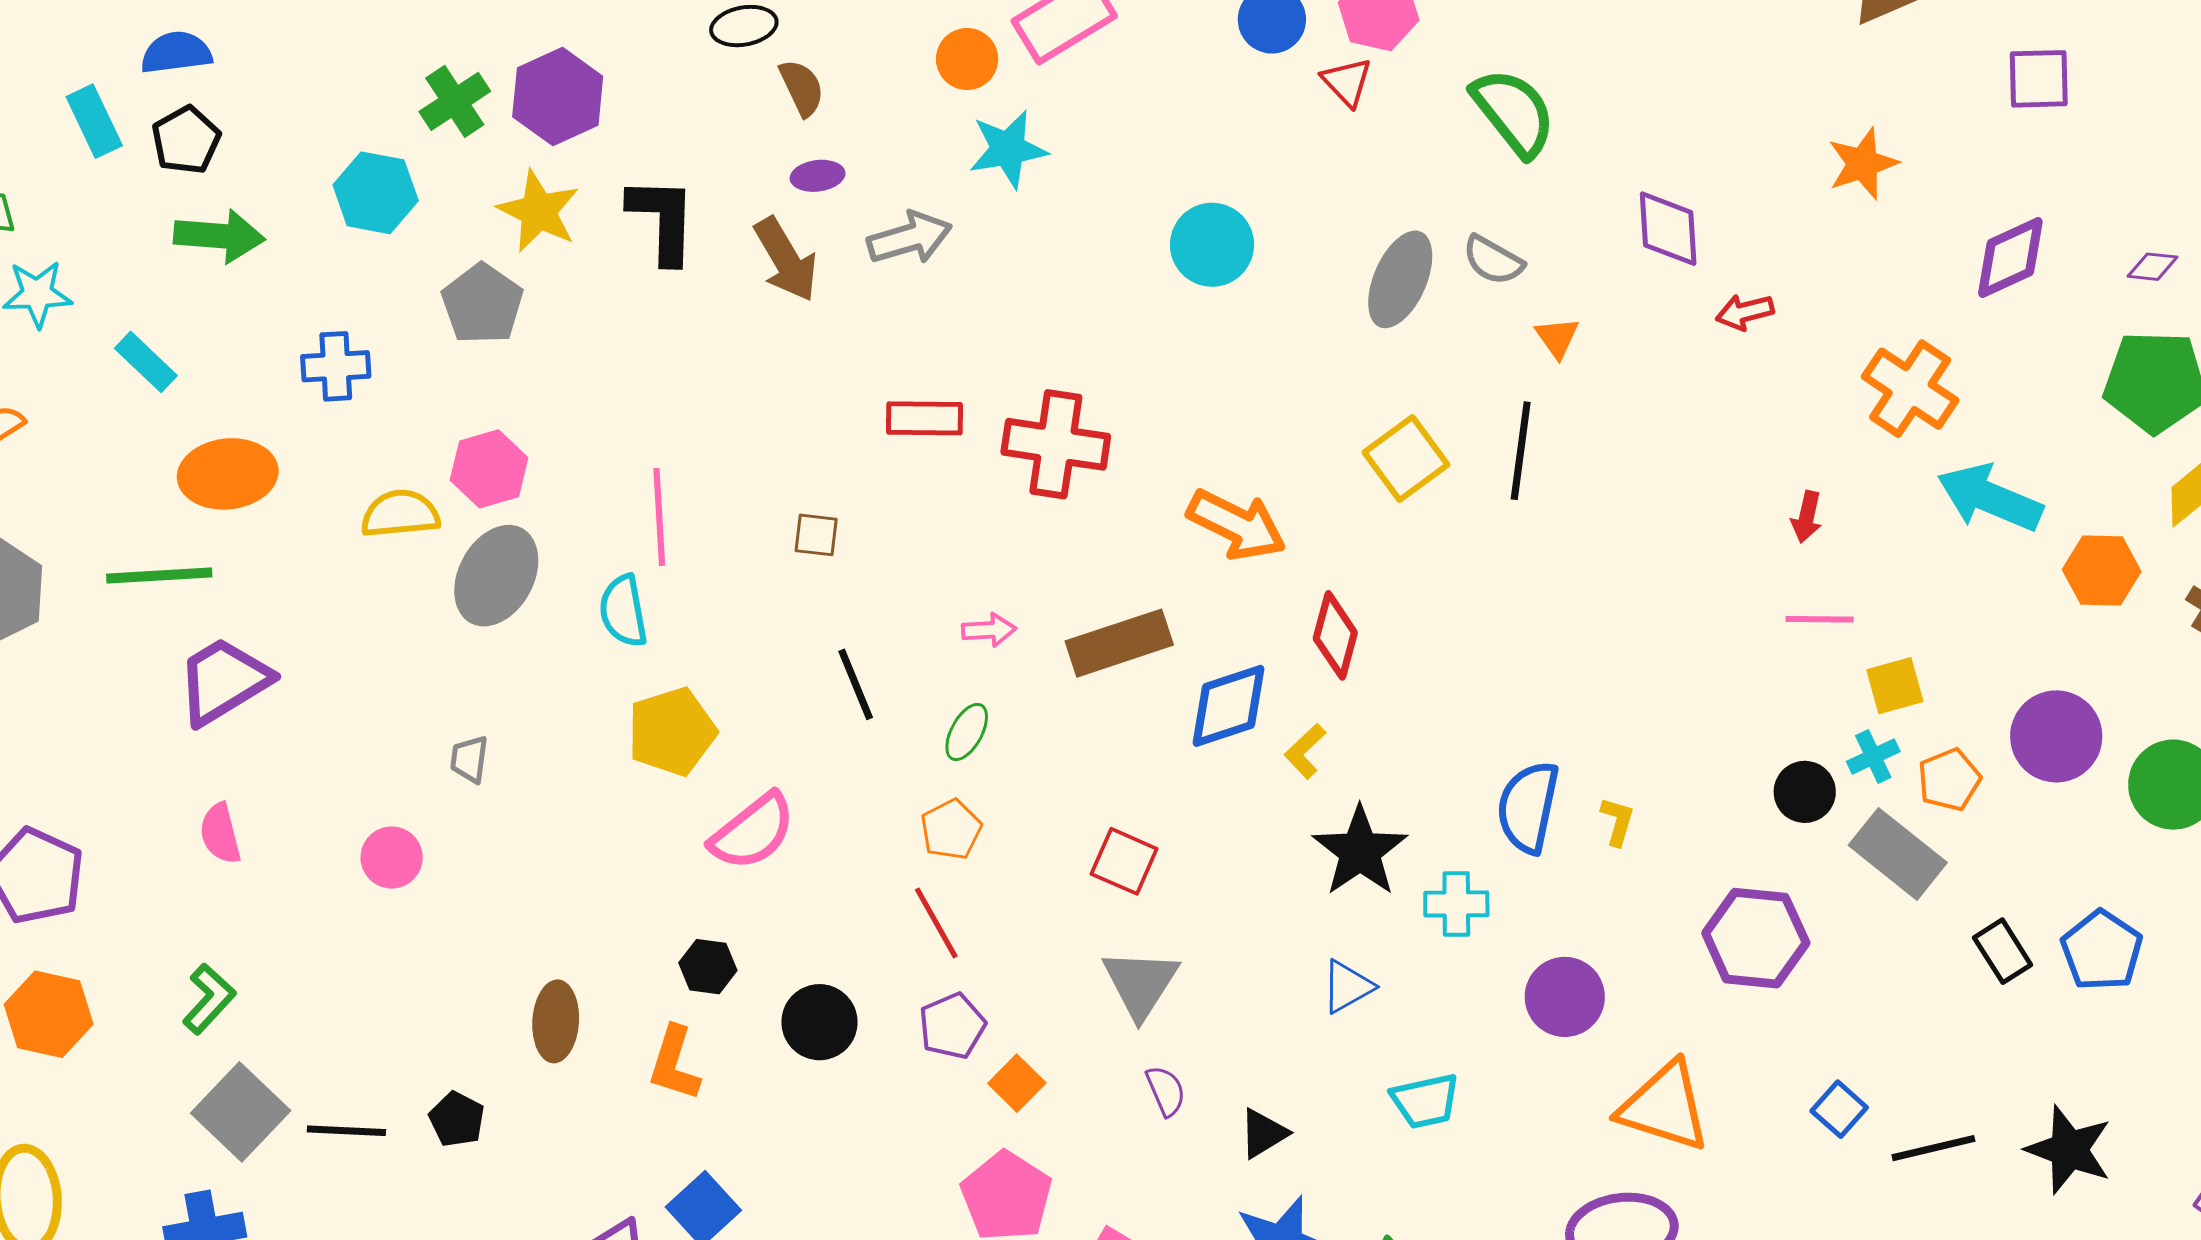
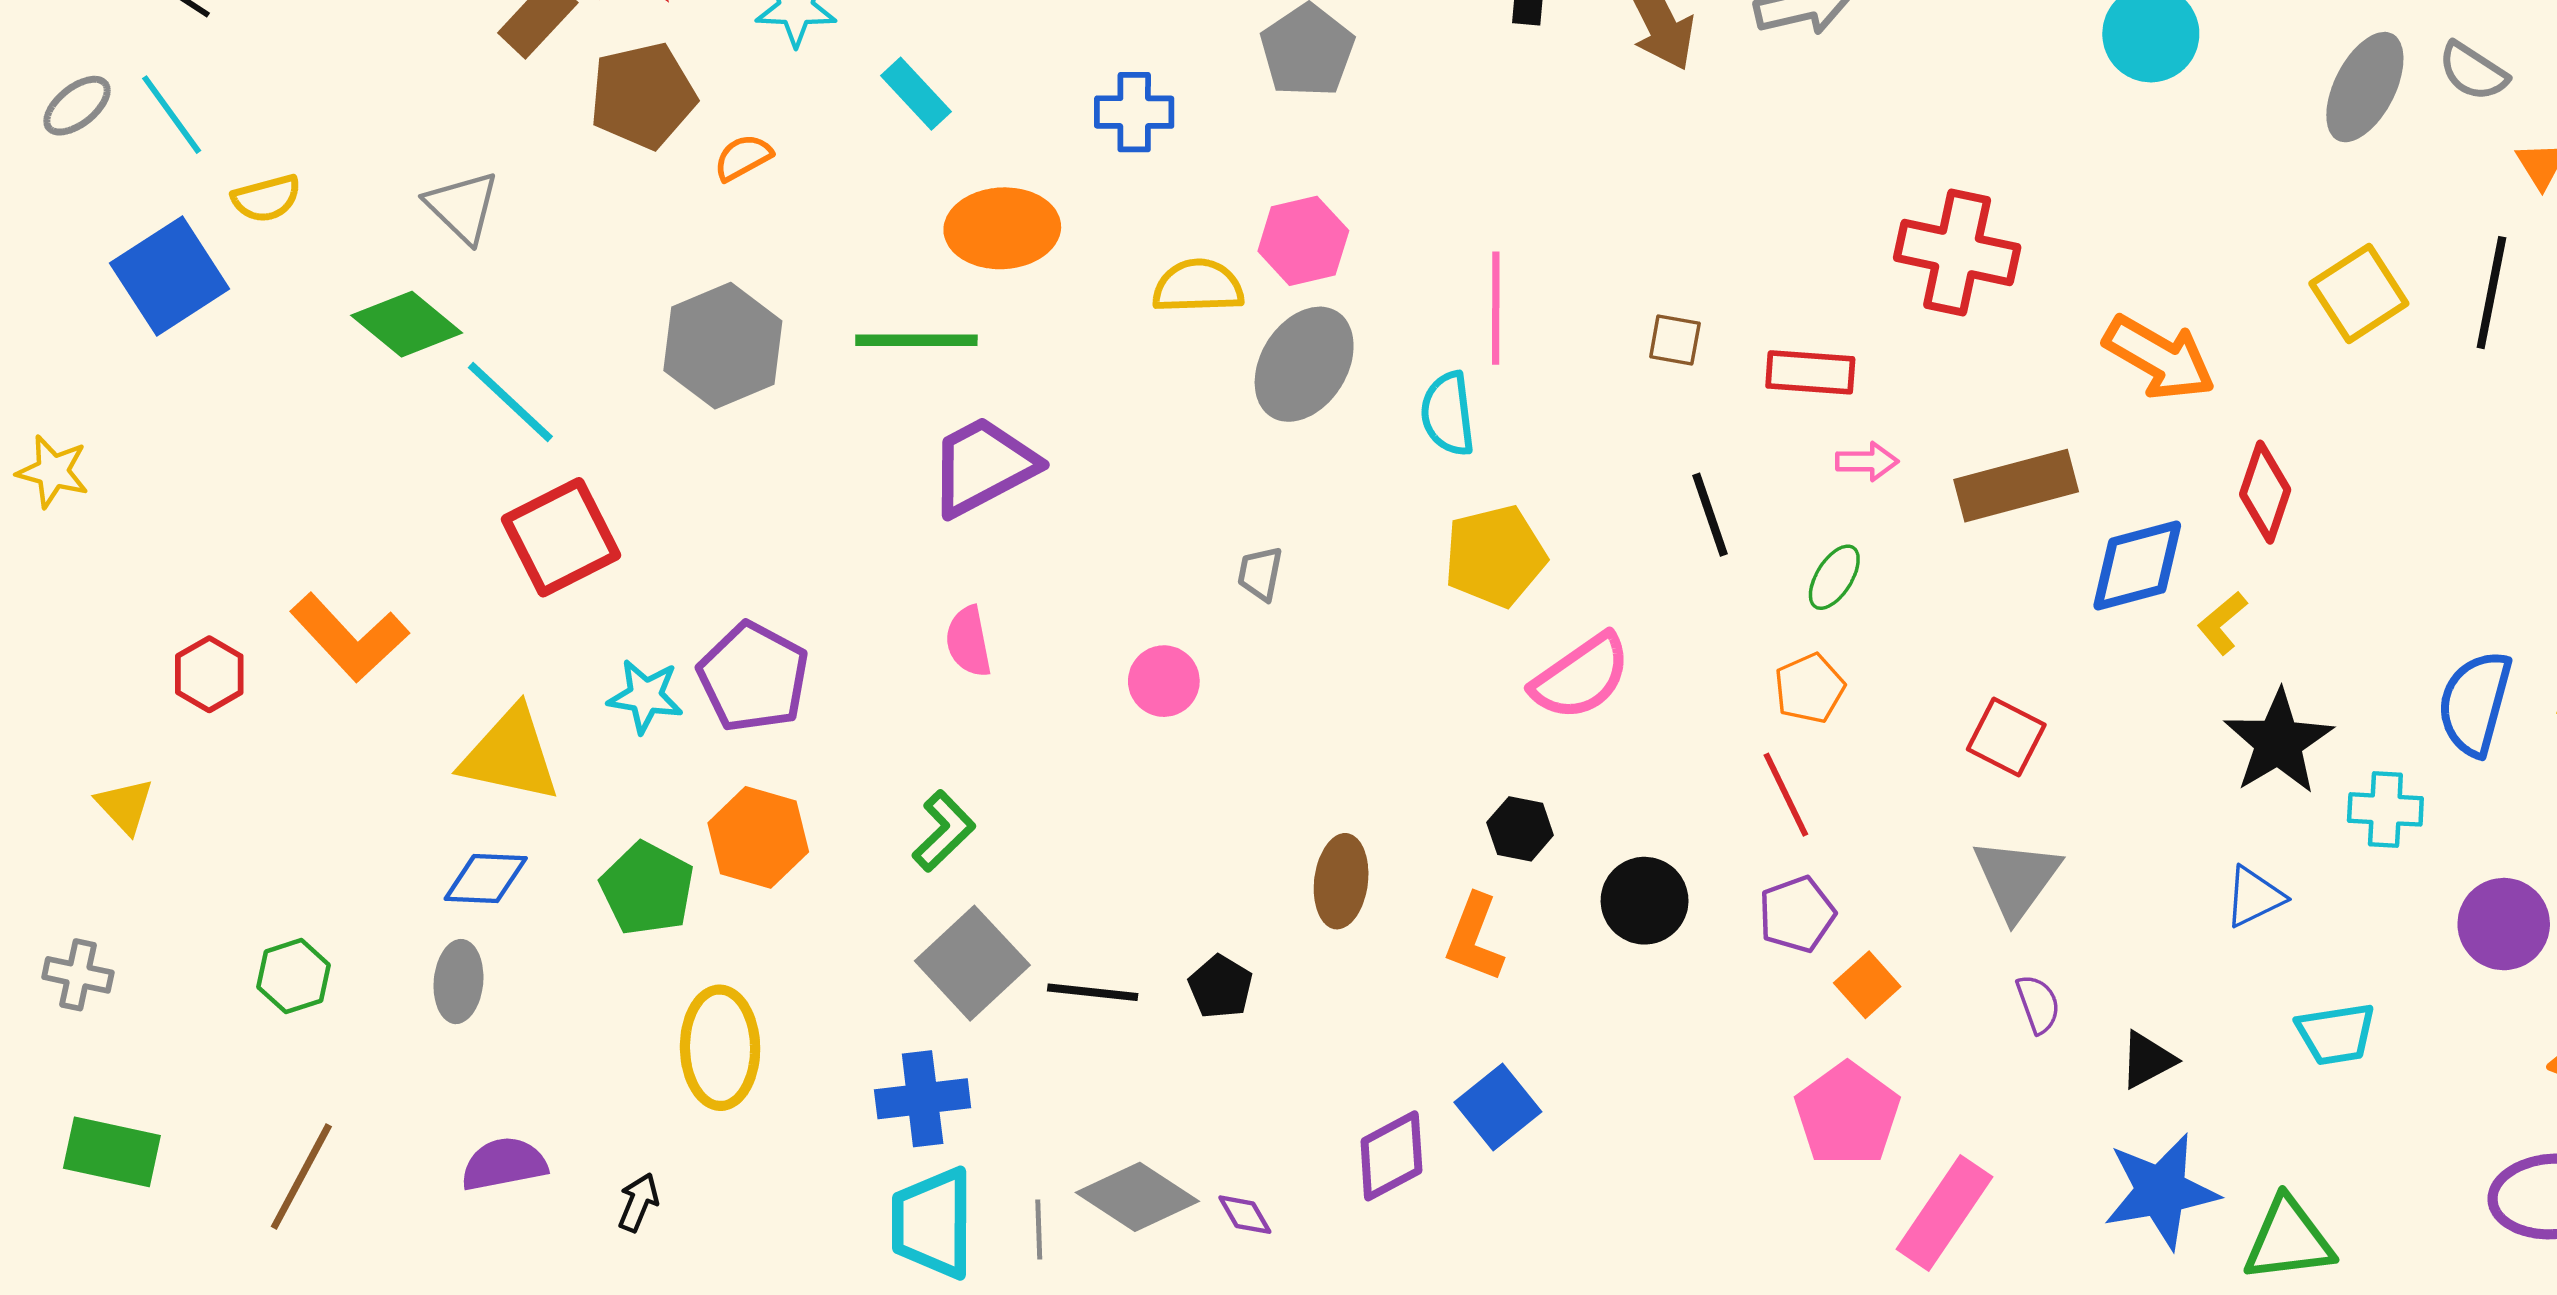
red rectangle: (924, 418) -> (1810, 372), moved

